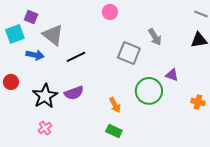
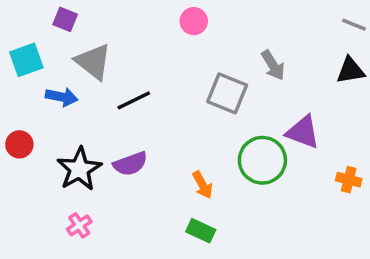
purple square: (31, 17) -> (65, 19), moved
purple triangle: (172, 75) -> (303, 132), size x1.5

